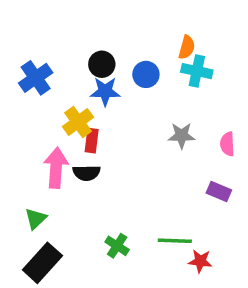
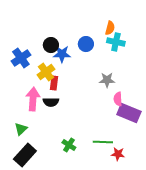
black circle: (102, 64) -> (51, 45), moved
blue cross: (36, 78) -> (21, 58), moved
pink semicircle: (227, 144) -> (118, 99), moved
purple rectangle: (219, 192) -> (129, 113), size x1.6

